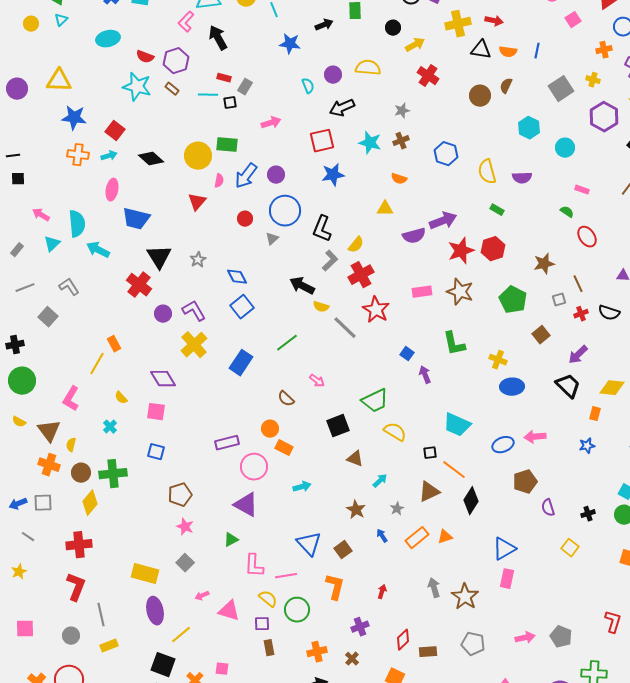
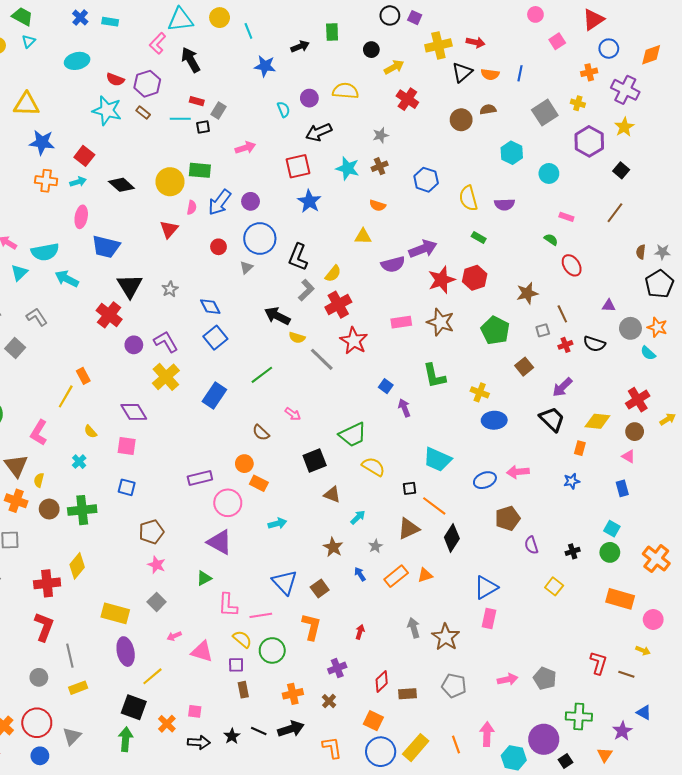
black triangle: (481, 50) -> (462, 72), turned -50
brown semicircle: (506, 86) -> (488, 109), turned 56
blue star: (333, 175) -> (309, 201), turned -30
cyan semicircle: (77, 224) -> (45, 252), turned 84
yellow diamond: (90, 503) -> (77, 566), moved

